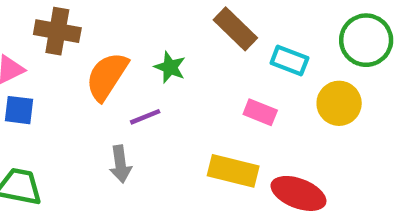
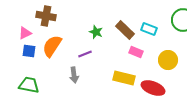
brown rectangle: (235, 29) -> (125, 30), moved
orange semicircle: (107, 76) -> (52, 46), moved
yellow circle: (339, 103) -> (168, 60), moved

